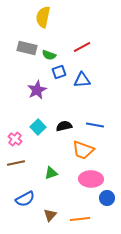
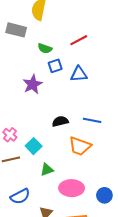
gray rectangle: (27, 48) -> (16, 30), moved
cyan square: (38, 127) -> (34, 146), moved
pink ellipse: (91, 179) -> (72, 188), moved

